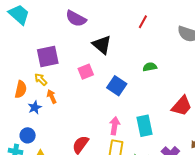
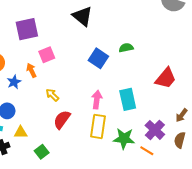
green semicircle: (150, 67) -> (126, 48), moved
pink square: (86, 72) -> (47, 55), moved
yellow arrow: (41, 79) -> (52, 95), moved

